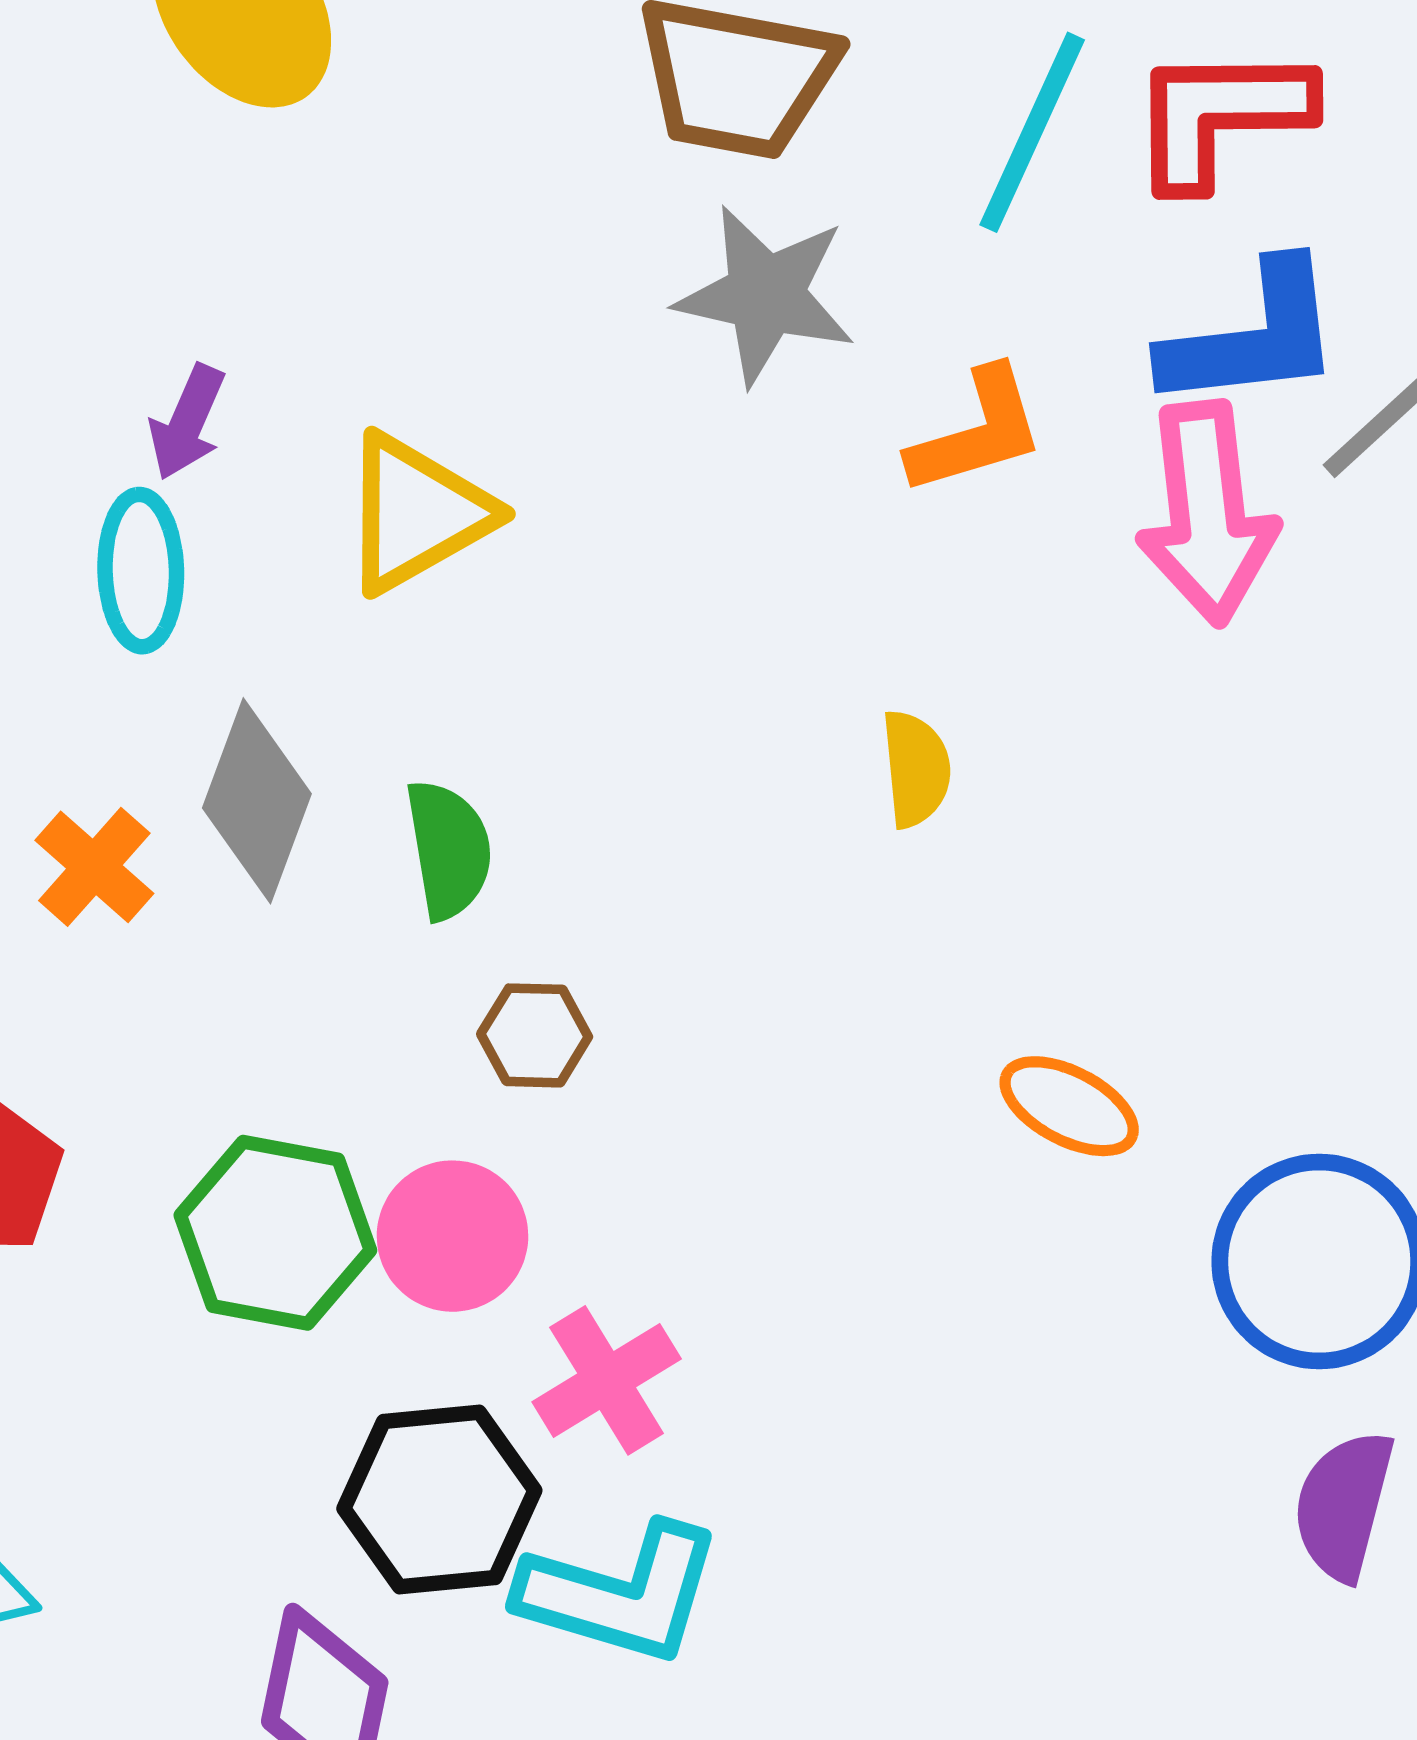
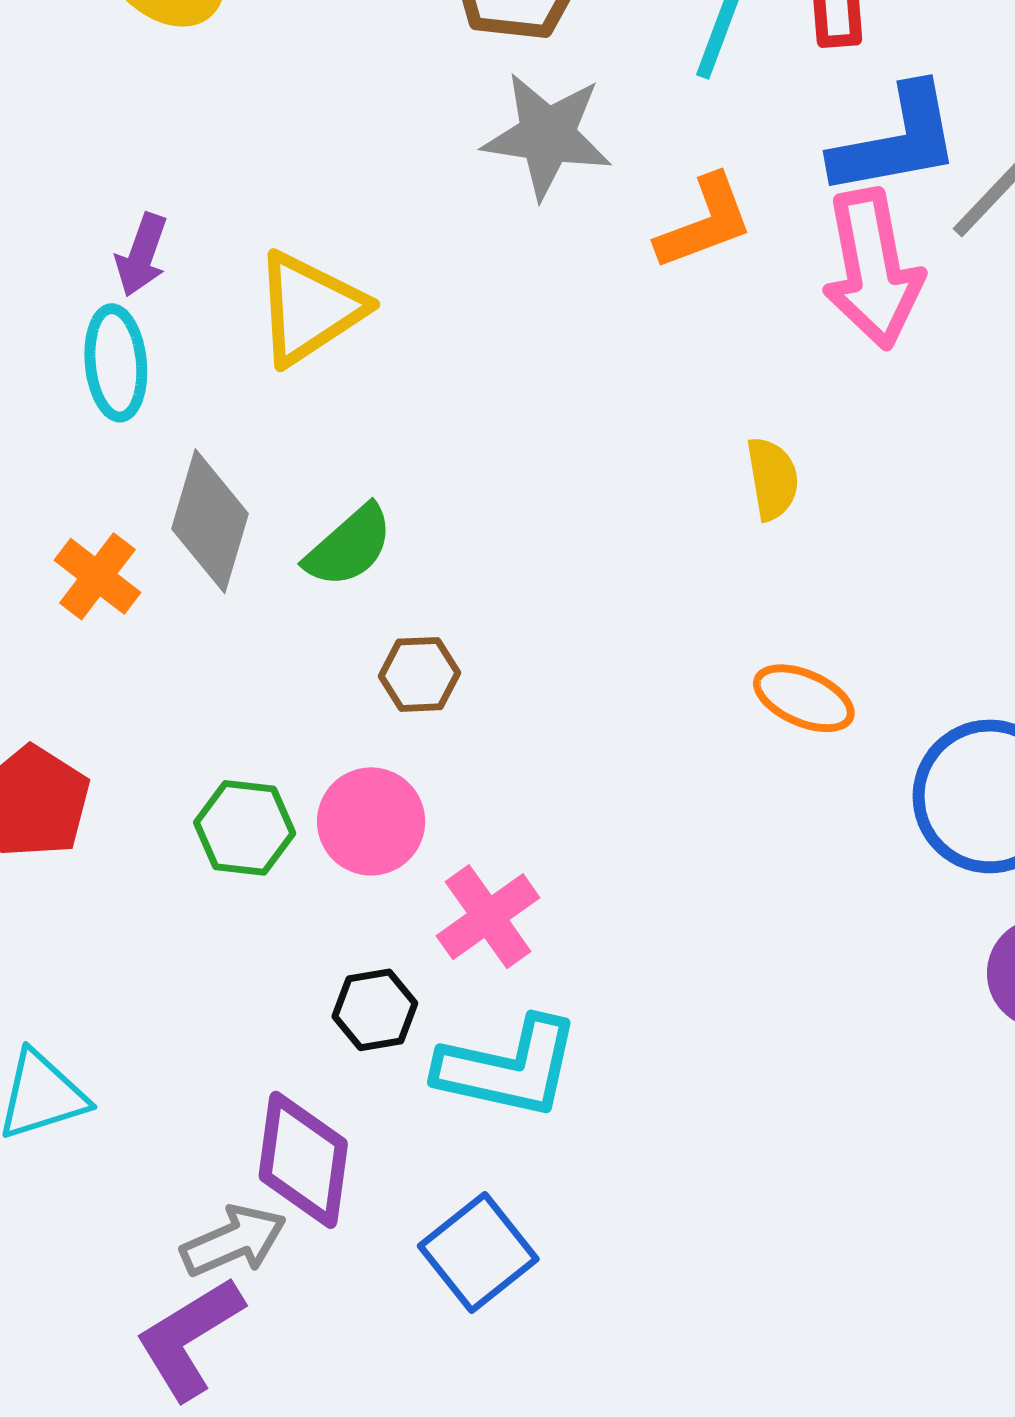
yellow semicircle: (916, 769) -> (772, 479), moved
green semicircle: (449, 849) -> (349, 546), turned 62
green hexagon: (275, 1233) -> (245, 828), size x0.7
black hexagon: (439, 1500) -> (375, 1010), size x0.6

